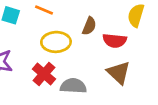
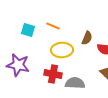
red cross: (44, 74) -> (53, 74), turned -30

